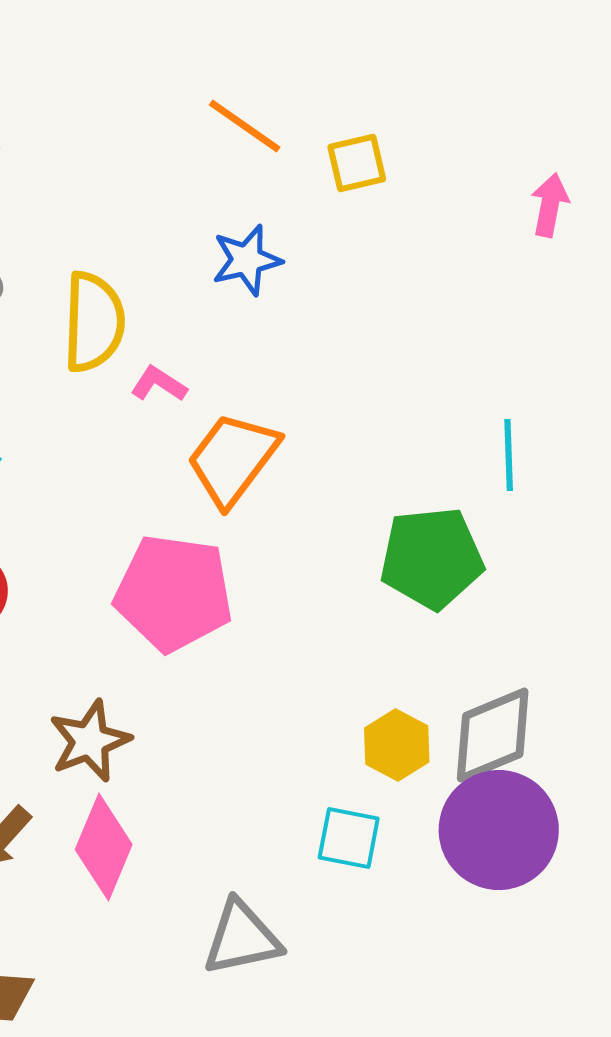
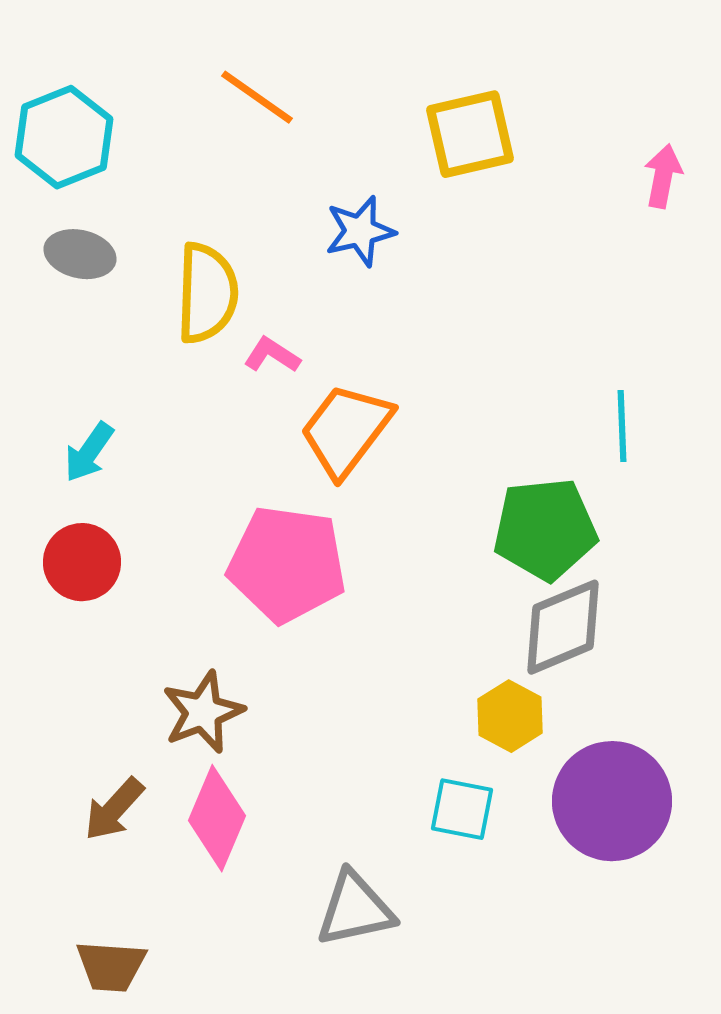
orange line: (245, 126) -> (257, 97), moved
yellow square: (357, 163) -> (470, 134), size x1.5
gray diamond: (493, 735) -> (563, 627), moved

